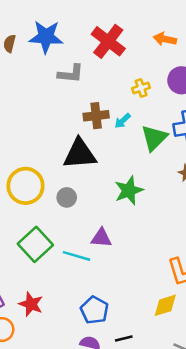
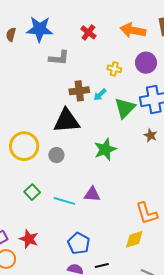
orange arrow: (165, 39) -> (133, 30), size x1.4
red cross: (108, 41) -> (88, 32), size x0.6
yellow cross: (141, 88) -> (114, 69), turned 32
purple triangle: (101, 238) -> (92, 194), moved
green square: (35, 244) -> (32, 192), size x0.6

